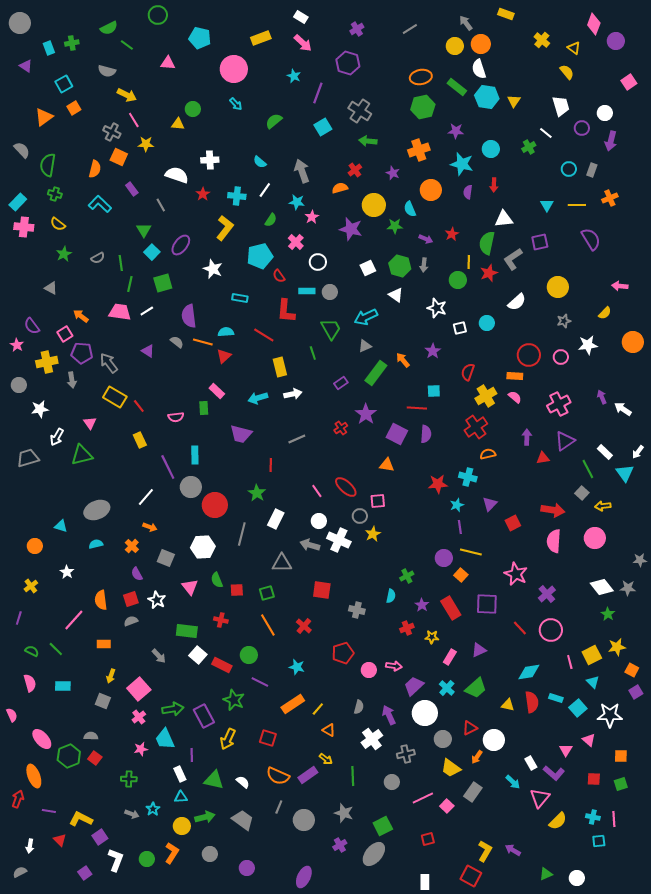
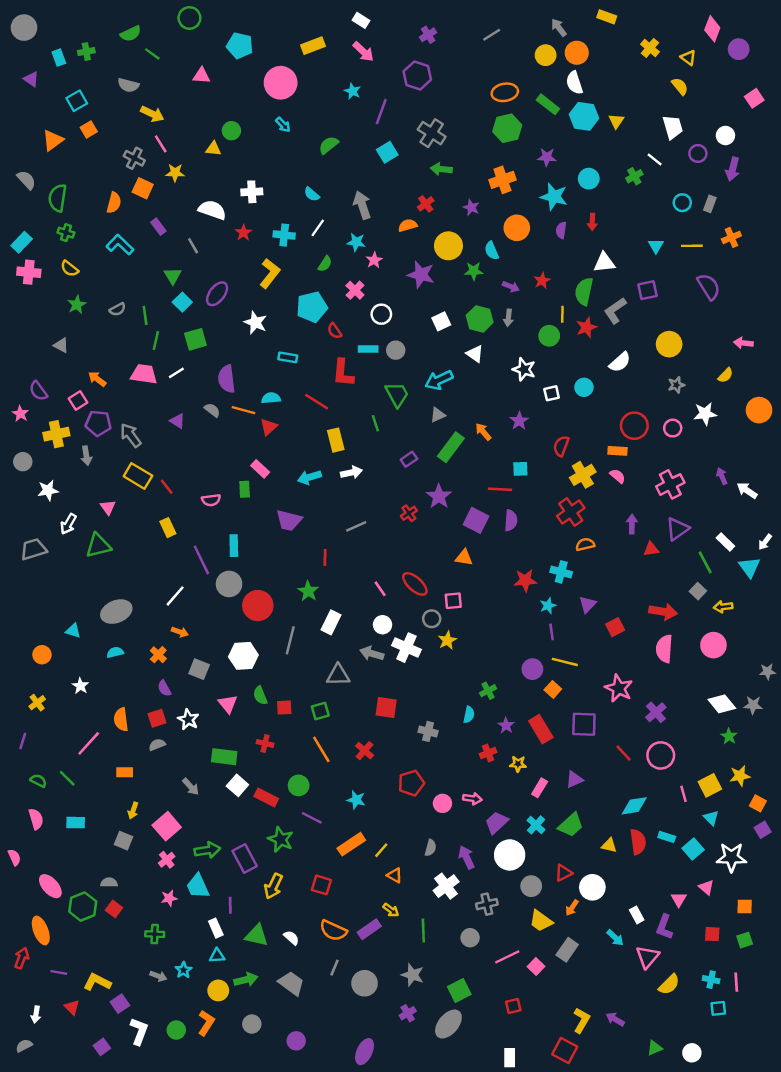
purple L-shape: (554, 773) -> (664, 927), turned 70

